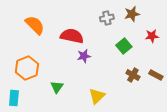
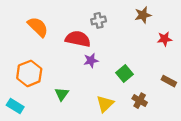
gray cross: (107, 18) -> (99, 20), moved
green square: (124, 46) -> (124, 73), moved
brown cross: (133, 75) -> (140, 101), moved
cyan rectangle: (14, 98) -> (15, 106), turned -63

